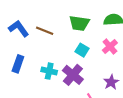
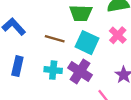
brown line: (45, 31) -> (55, 39), moved
cyan square: (82, 50) -> (87, 43), size x1.5

